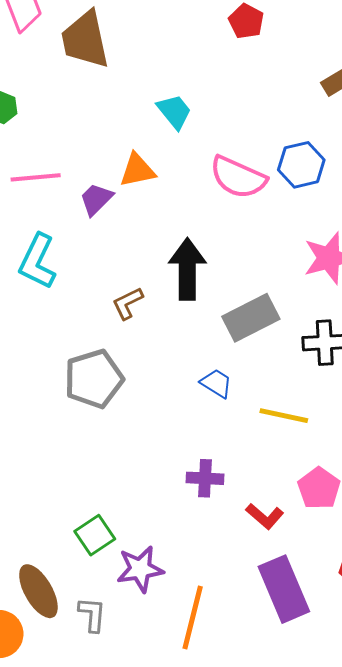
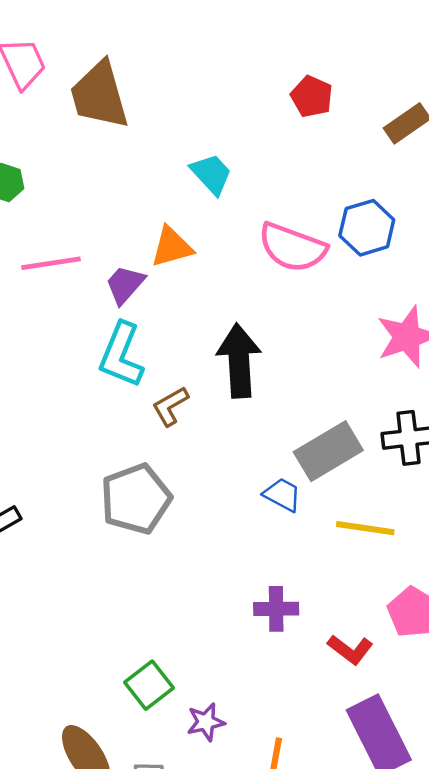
red pentagon: (246, 21) -> (312, 96), moved
cyan L-shape: (37, 261) -> (121, 355), moved
gray rectangle: (251, 318) -> (328, 451), moved
purple star: (140, 569) -> (206, 722), size x0.7

